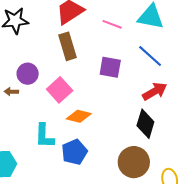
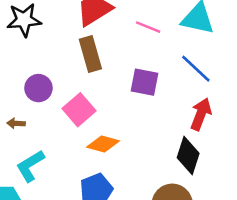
red arrow: (155, 91) -> (201, 114), turned -40
brown arrow: (11, 92) -> (16, 123), moved
cyan L-shape: (44, 136) -> (30, 166), moved, turned 56

